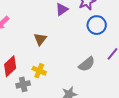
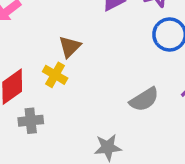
yellow cross: (39, 71) -> (55, 75), moved

